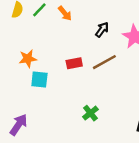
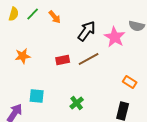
black arrow: (102, 30) -> (87, 31), size x1.5
cyan square: (39, 79) -> (37, 96), moved

